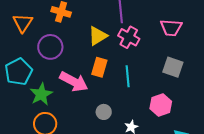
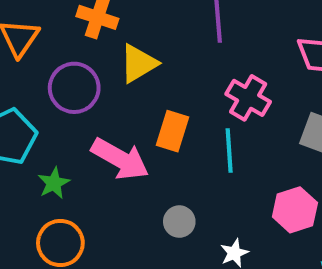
yellow triangle: (98, 36) -> (138, 63), moved
pink cross: (129, 37) -> (248, 98), moved
green star: (41, 94) -> (54, 183), size x0.7

